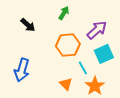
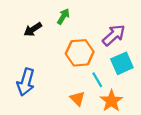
green arrow: (64, 13) -> (63, 16), moved
black arrow: (28, 25) -> (33, 29), turned 105

